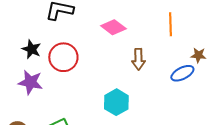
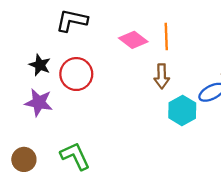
orange line: (170, 24) -> (166, 36), moved
cyan hexagon: (116, 102) -> (182, 110), moved

